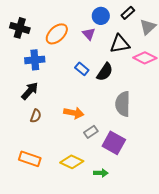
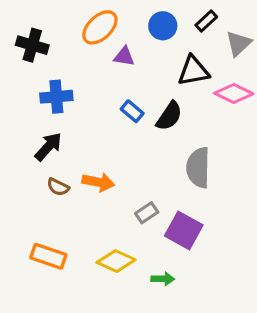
orange ellipse: (57, 34) -> (100, 27), moved
purple triangle: (89, 34) -> (124, 56), moved, turned -40
orange arrow: (74, 113) -> (98, 182), moved
brown semicircle: (36, 116) -> (58, 187), turned 96

